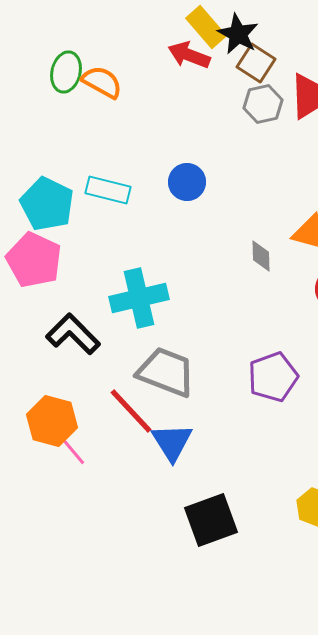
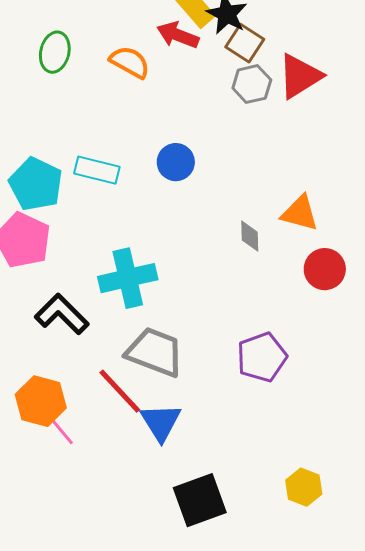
orange semicircle: (102, 82) -> (130, 62), moved

